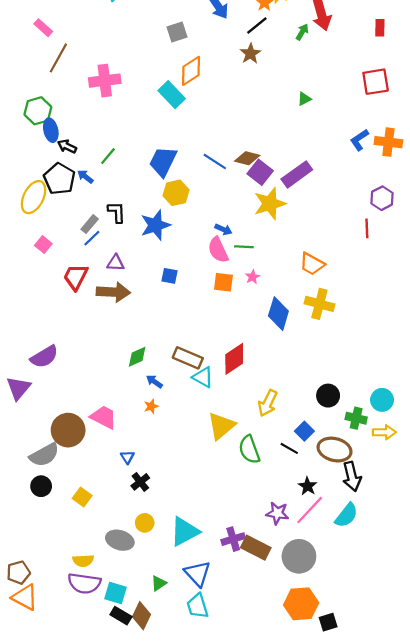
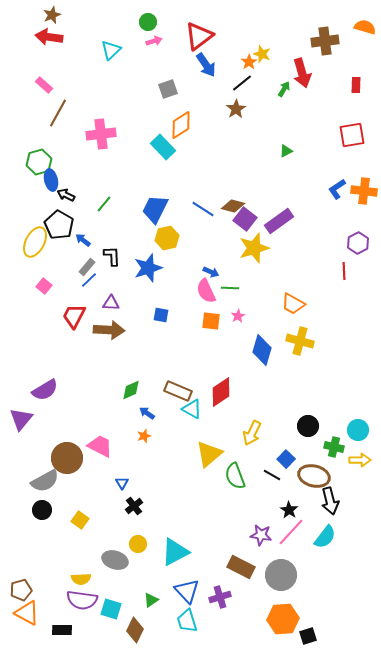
blue arrow: (85, 177) -> (83, 240), moved
purple cross: (233, 539) -> (220, 597), moved
black rectangle: (121, 616) -> (62, 630), moved, turned -30

